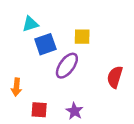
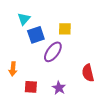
cyan triangle: (30, 24) -> (24, 19), turned -32
red semicircle: (115, 77) -> (88, 73), moved, turned -30

